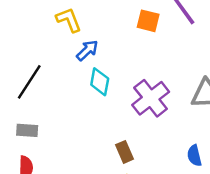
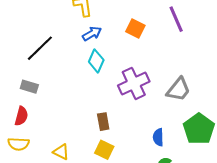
orange square: (148, 21) -> (135, 28), moved

